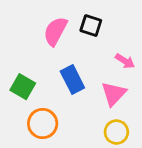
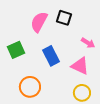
green square: (23, 87) -> (16, 50), moved, turned 36
pink triangle: (114, 94) -> (80, 66), turned -48

